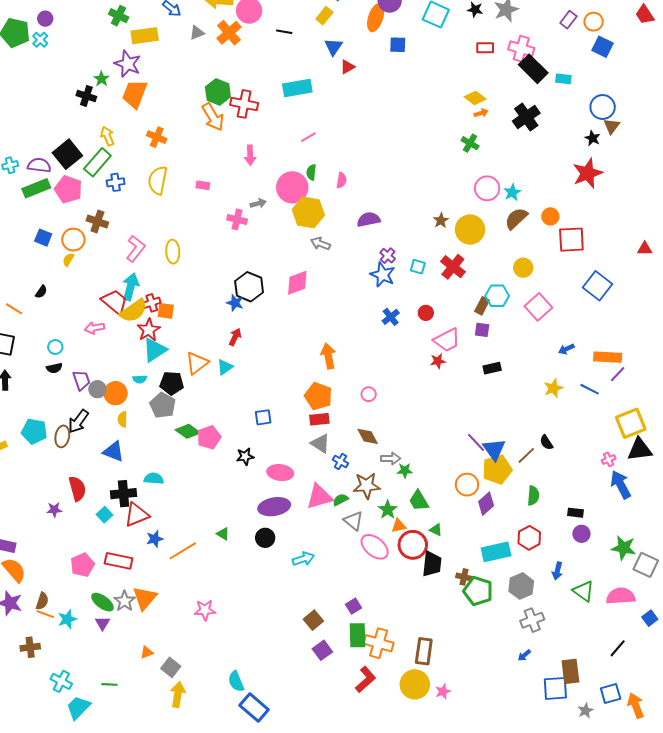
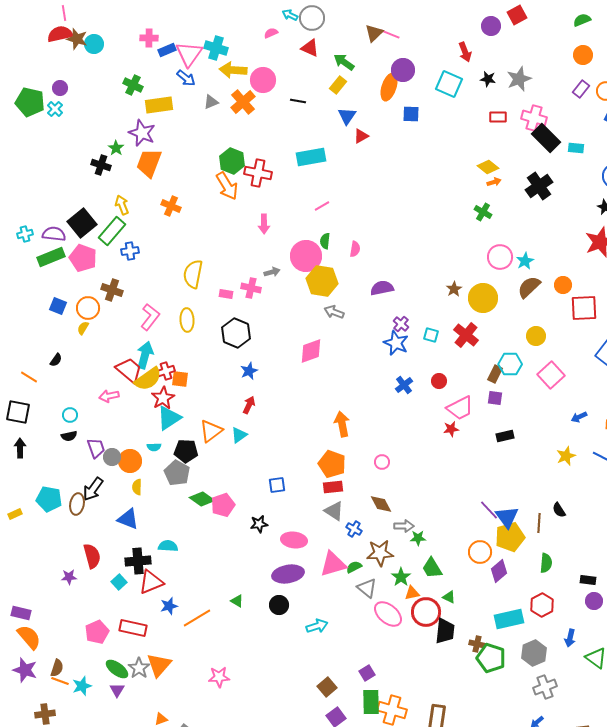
yellow semicircle: (158, 180) -> (193, 274), moved
pink rectangle: (203, 185) -> (226, 294), moved
black hexagon: (249, 287) -> (236, 333), moved
blue star: (235, 303) -> (249, 371), turned 30
brown line: (526, 455) -> (539, 523), turned -42

